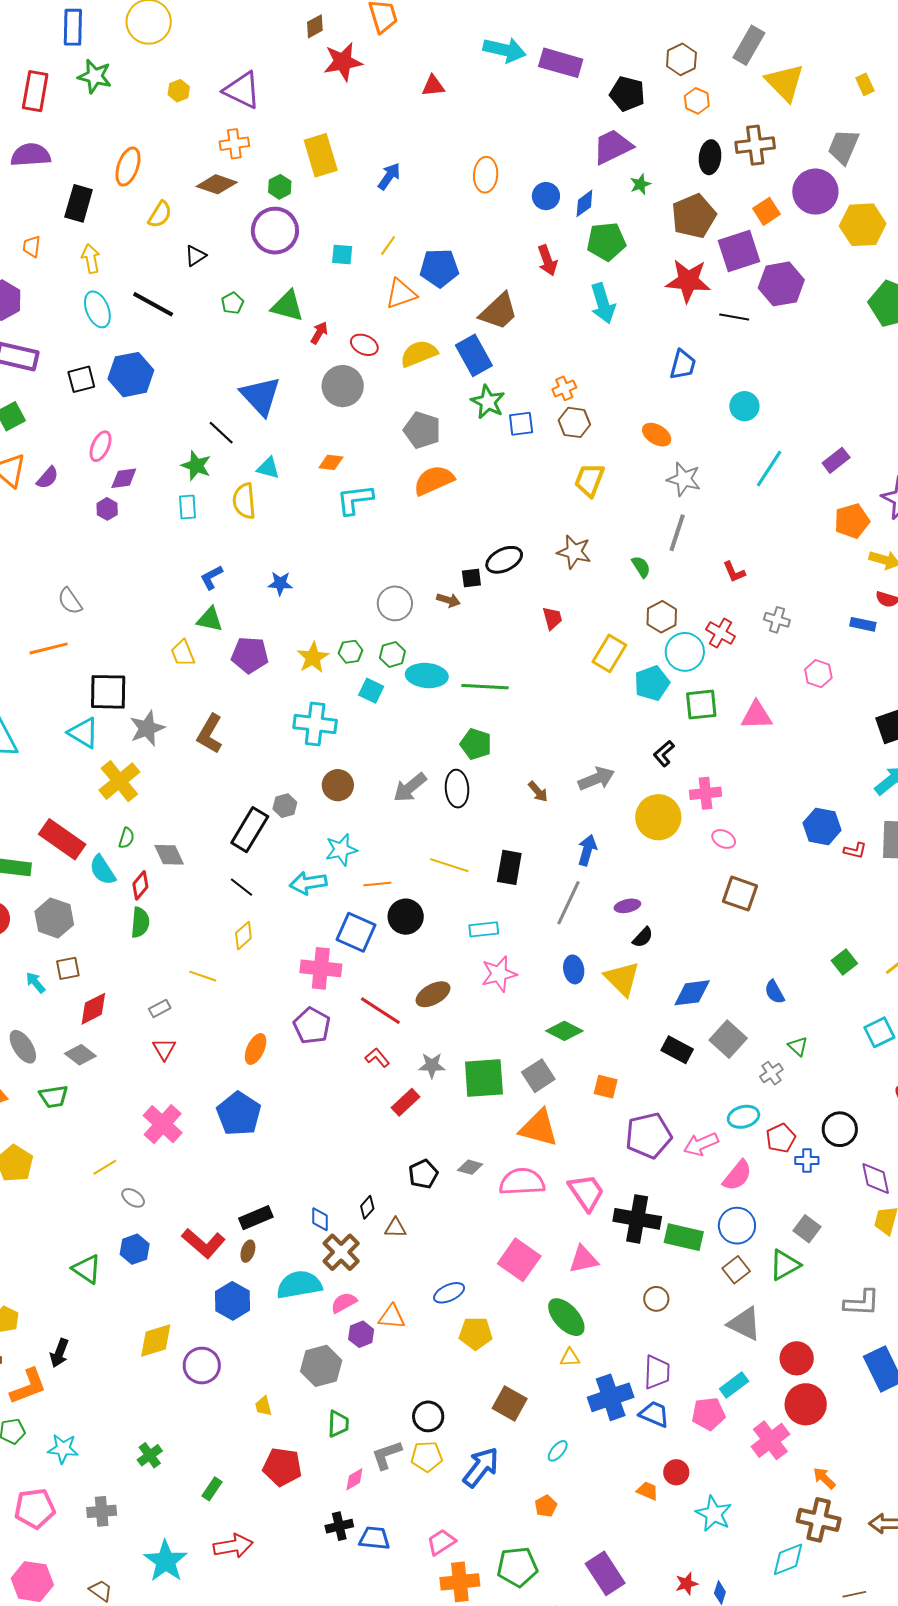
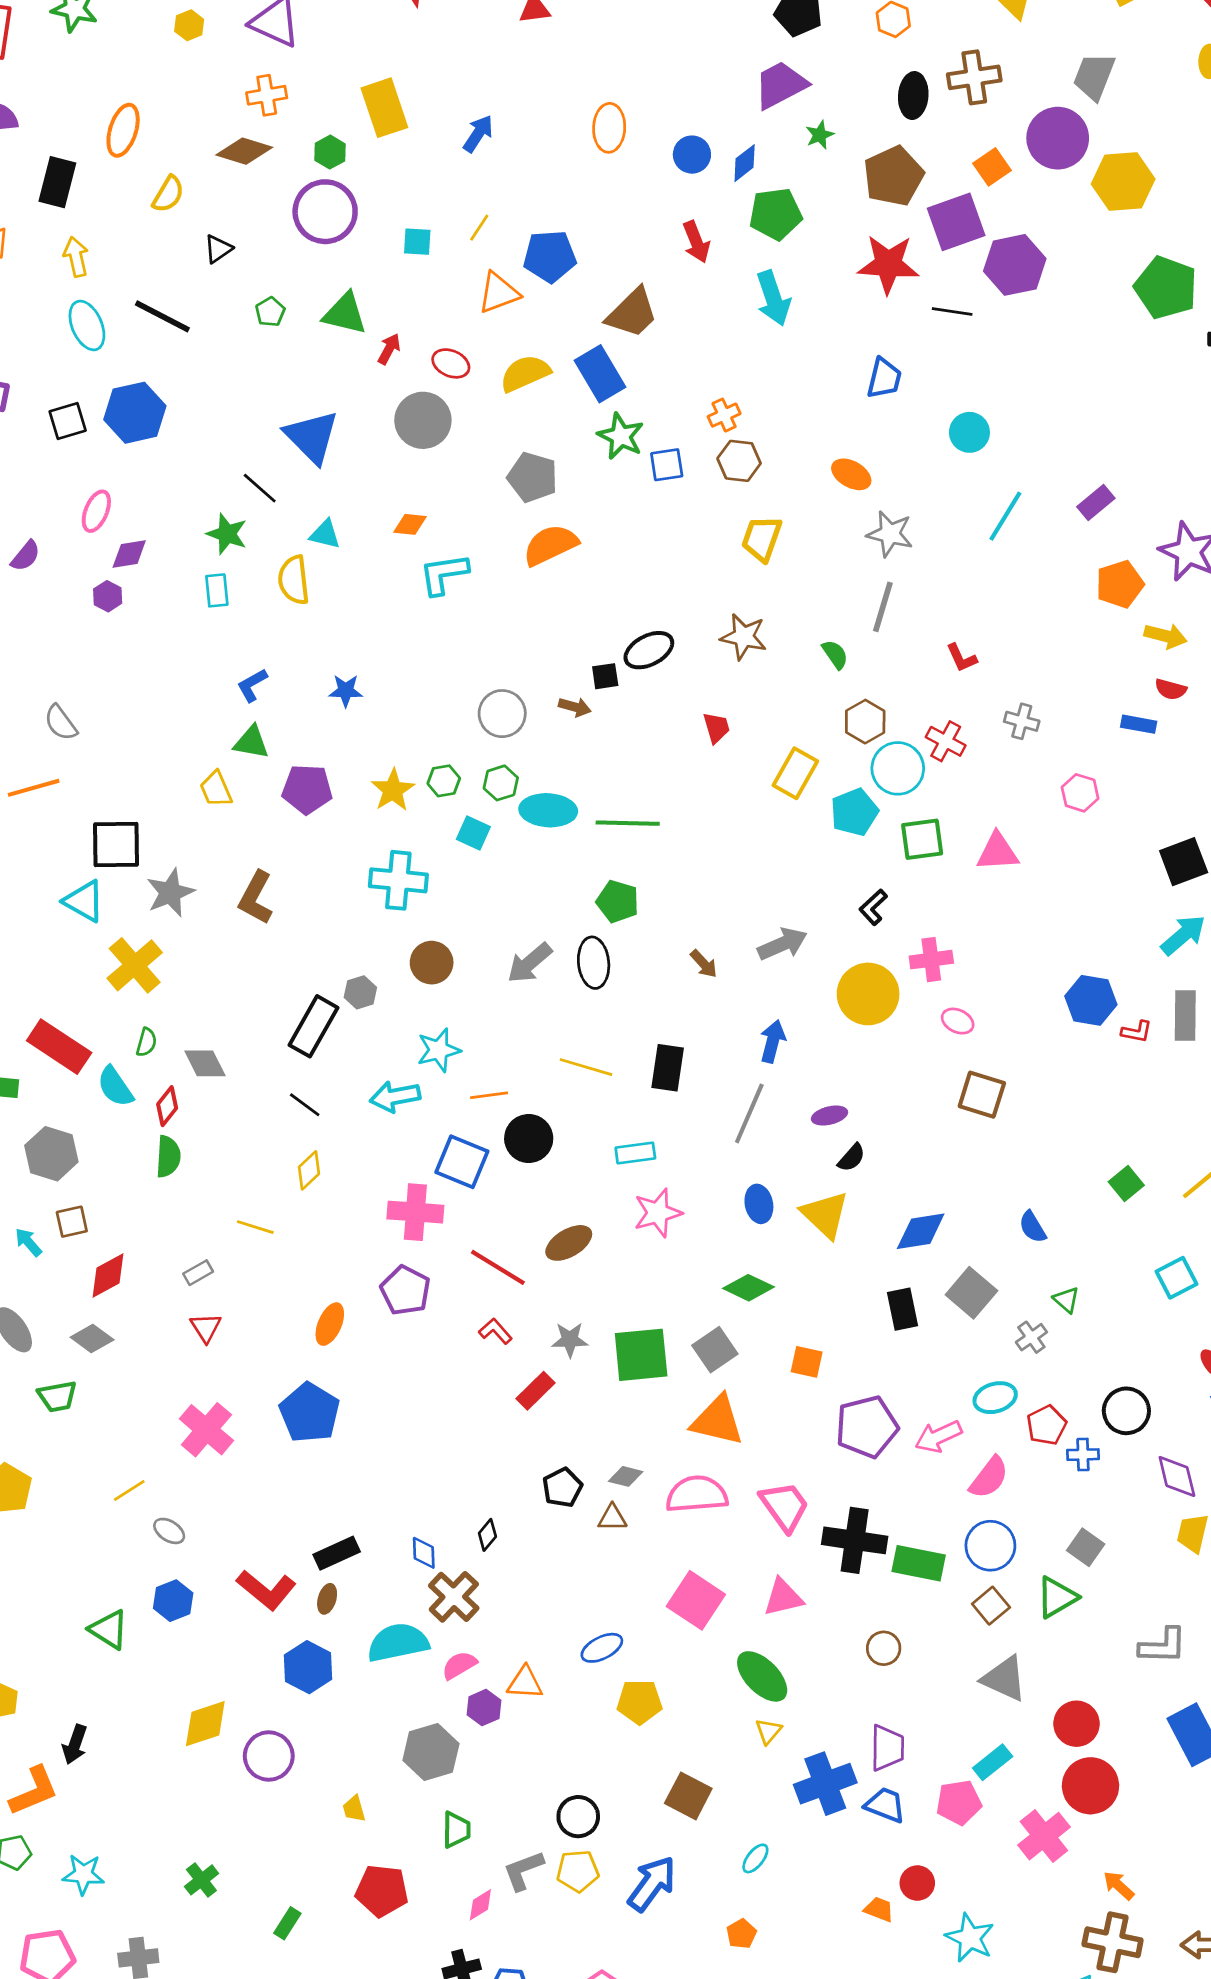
black rectangle: (677, 1050) -> (902, 1309), turned 52
brown triangle: (395, 1228) -> (612, 1518), moved
yellow triangle: (570, 1358) -> (768, 1731), turned -45

